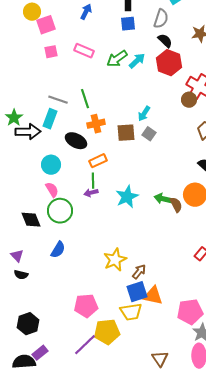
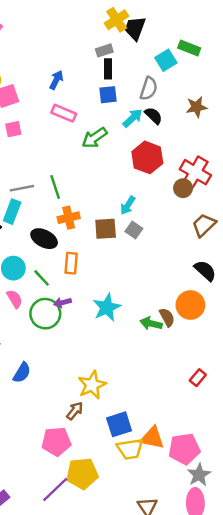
pink rectangle: (84, 51) -> (64, 113), moved
cyan arrow: (137, 61) -> (133, 118), moved
red hexagon: (169, 63) -> (147, 157), moved
gray line: (58, 100) -> (22, 188), turned -30
orange rectangle: (98, 161) -> (71, 263), turned -60
green line: (93, 181) -> (42, 278), moved, turned -42
green arrow: (163, 199) -> (151, 323), moved
green circle: (60, 211) -> (45, 314), moved
brown arrow: (139, 272) -> (75, 411), moved
orange triangle: (153, 296) -> (152, 438), moved
yellow trapezoid: (131, 312) -> (130, 449), moved

